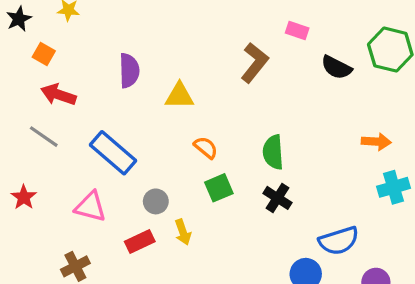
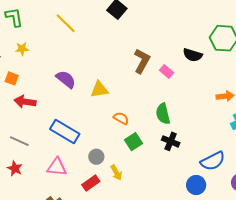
pink rectangle: (297, 30) -> (167, 72), moved, turned 32
purple semicircle: (129, 71) -> (66, 79), turned -40
gray line: (44, 137) -> (19, 141), moved

